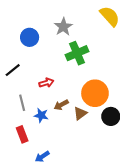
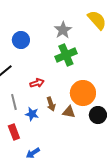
gray star: (63, 27) -> (63, 30), moved
brown arrow: (61, 105) -> (51, 104), turned -80
brown triangle: (80, 113) -> (69, 112), turned 48

